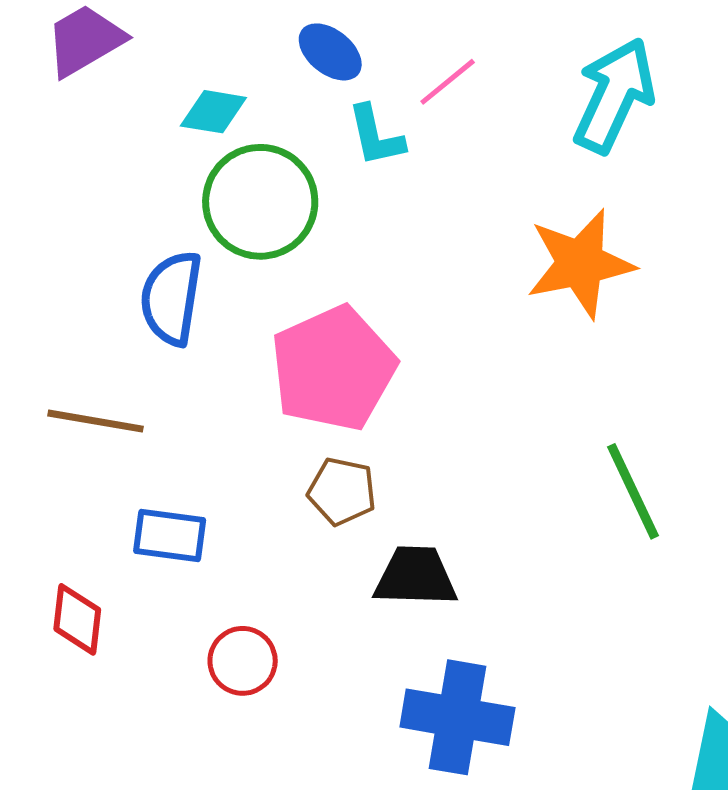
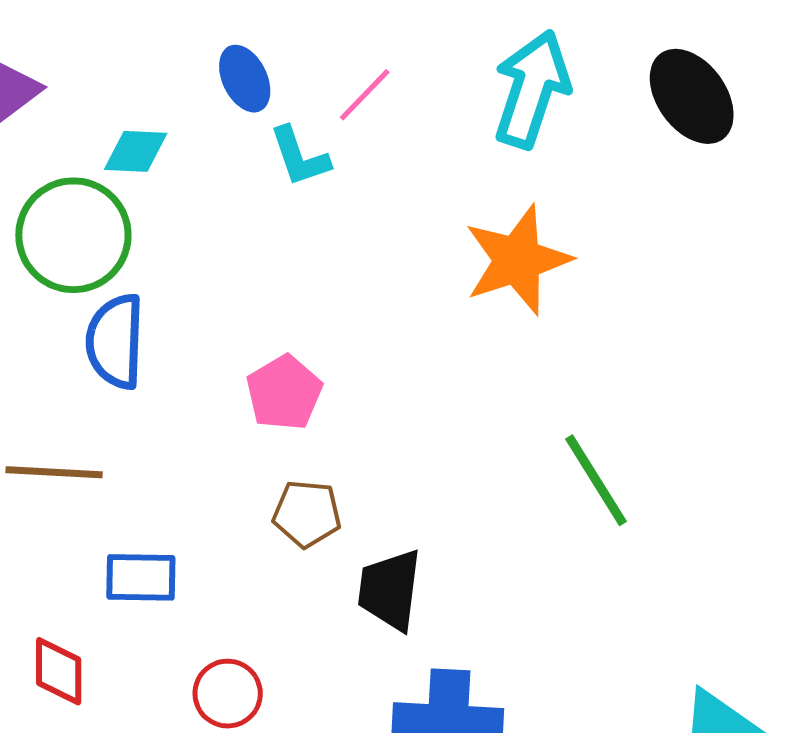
blue ellipse: (330, 52) -> (245, 79), turned 32
green circle: (260, 202) -> (73, 235), moved
pink pentagon: (333, 368) -> (284, 393), size x0.6
black trapezoid: (416, 576) -> (390, 590), turned -78

